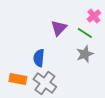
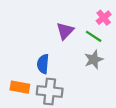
gray cross: (45, 83) -> (50, 91), turned -30

